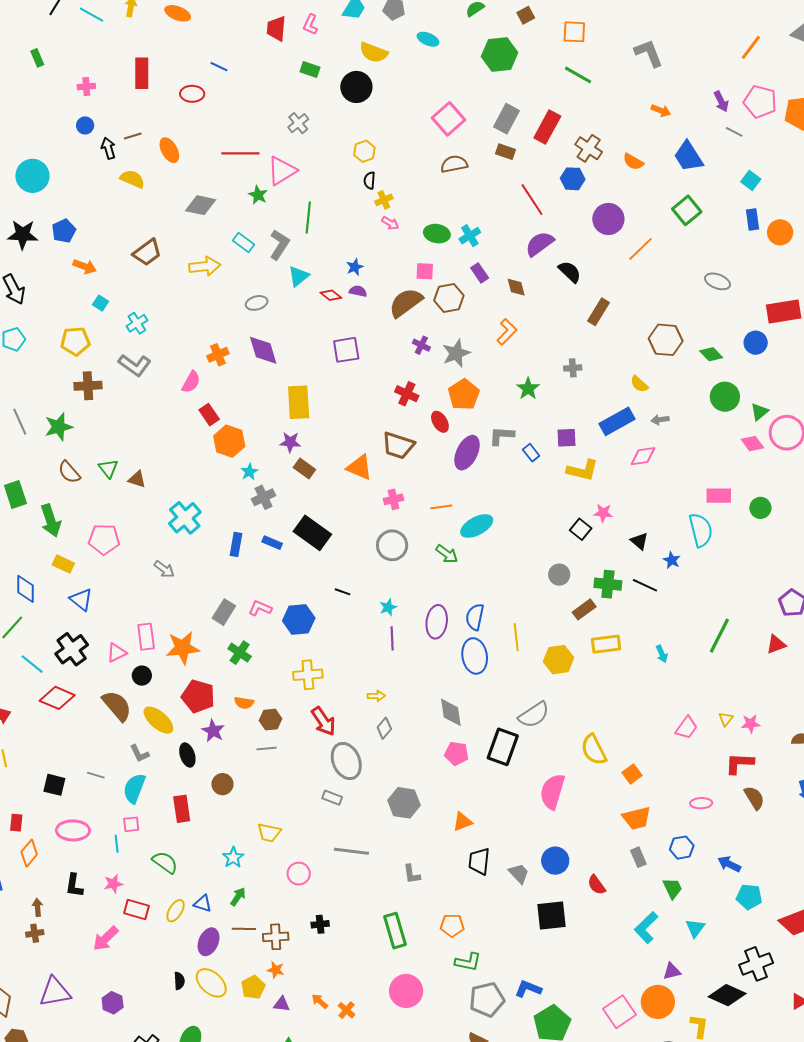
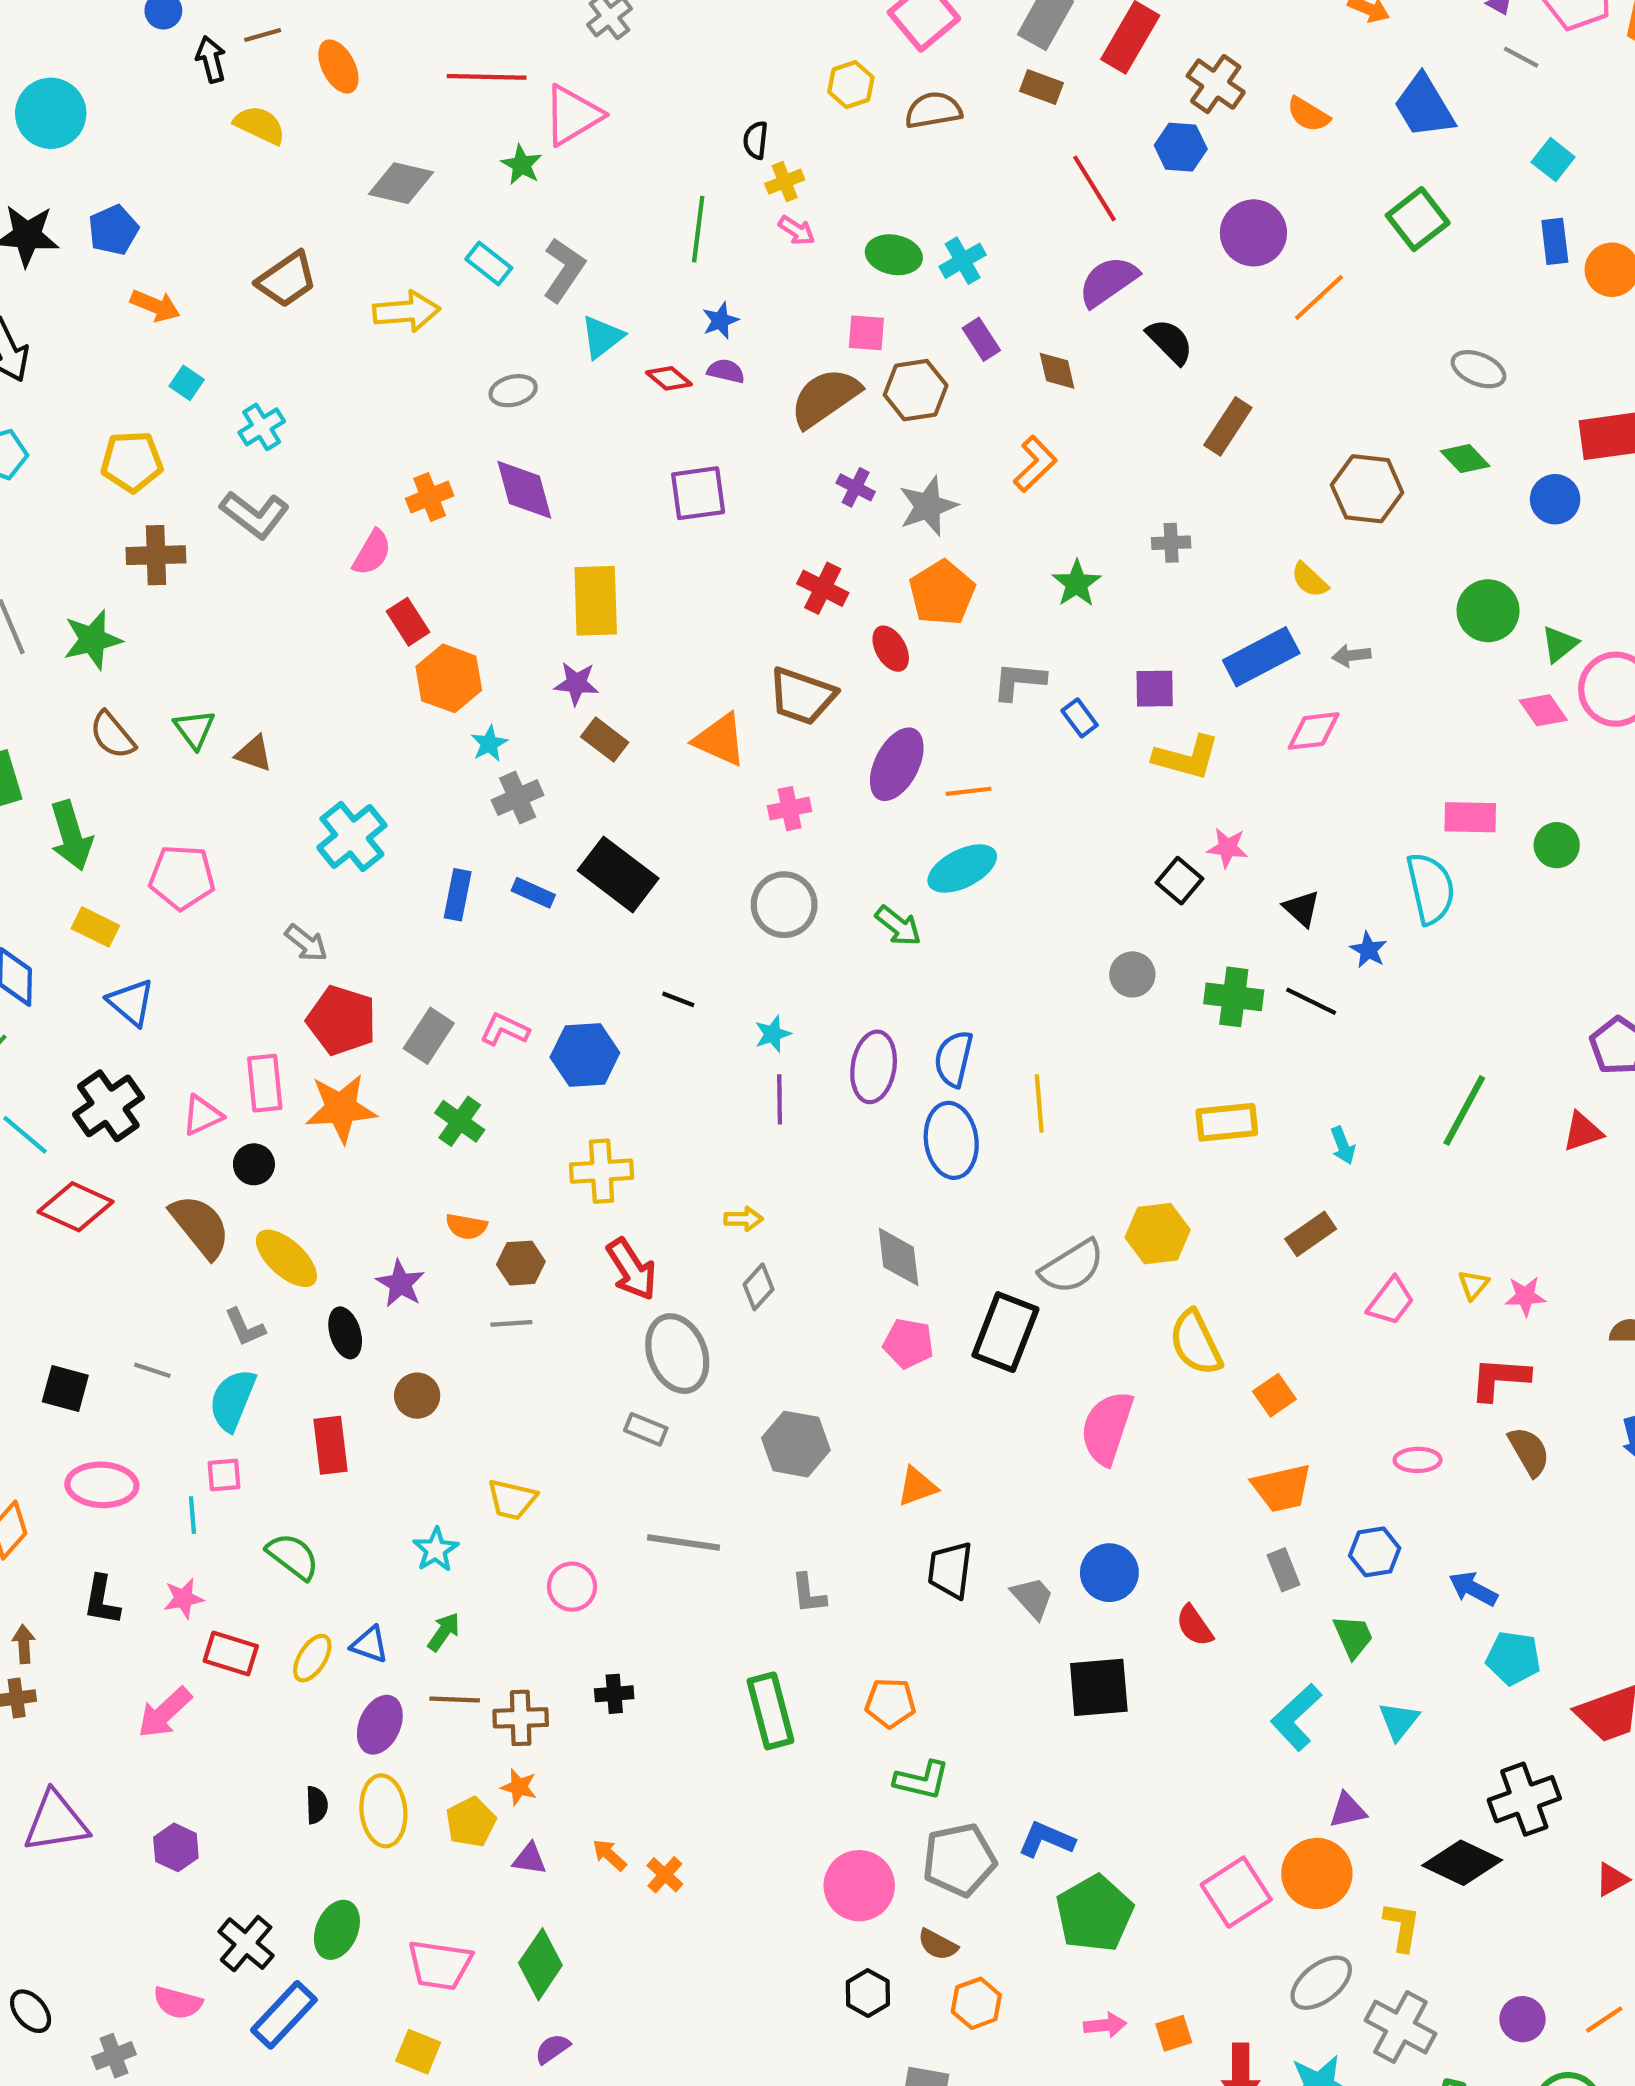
yellow hexagon: (364, 151) -> (851, 85), moved
green line: (308, 218) -> (698, 229), moved
green diamond: (711, 354) -> (1465, 459), moved
purple ellipse: (467, 453) -> (897, 764), moved
orange line: (441, 507) -> (969, 791), moved
brown rectangle: (584, 609) -> (1311, 1234), moved
yellow hexagon: (559, 660) -> (1158, 1234), moved
red pentagon: (198, 696) -> (342, 1020), moved
yellow ellipse: (211, 983) -> (383, 1811), turned 40
pink circle: (406, 991) -> (859, 1886), moved

